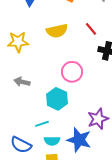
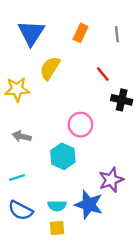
yellow semicircle: (57, 31) -> (50, 68), moved, turned 135
cyan line: (42, 124) -> (17, 177), moved

